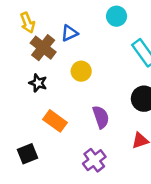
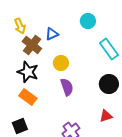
black star: (38, 83) -> (28, 72), size x1.5
purple semicircle: (101, 117) -> (67, 87), moved
orange rectangle: (55, 121) -> (28, 97), moved

